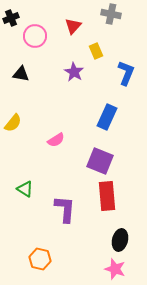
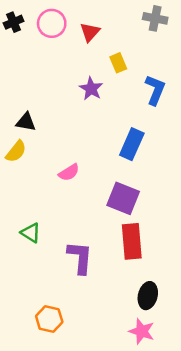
gray cross: (111, 14) -> (155, 18), moved
pink circle: (35, 36) -> (52, 23), moved
black triangle: (21, 74) -> (26, 122), moved

